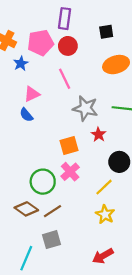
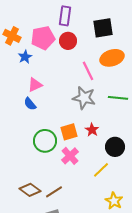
black square: (106, 32) -> (103, 28), size x1.5
pink line: (65, 79) -> (88, 71), moved
red star: (98, 135) -> (92, 130), moved
green circle: (43, 182) -> (45, 141), moved
yellow star: (105, 214) -> (114, 201), moved

